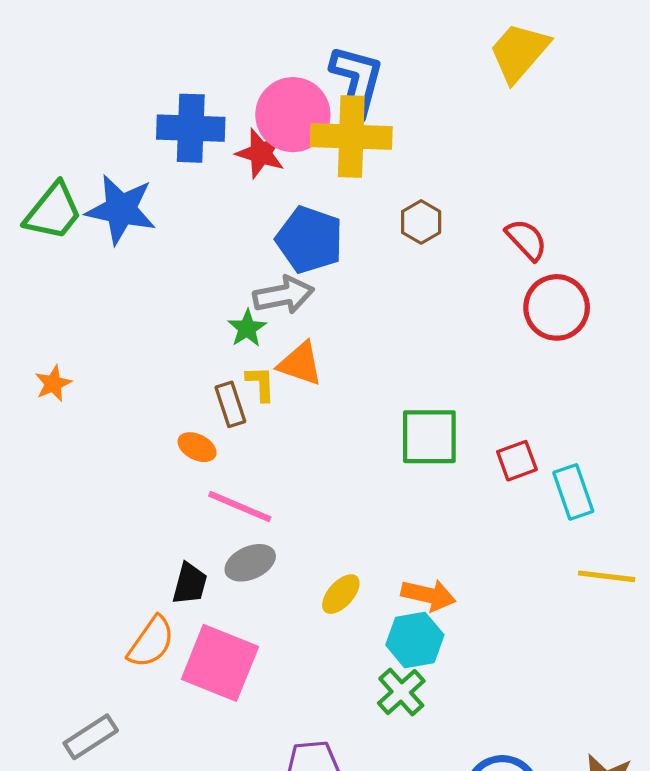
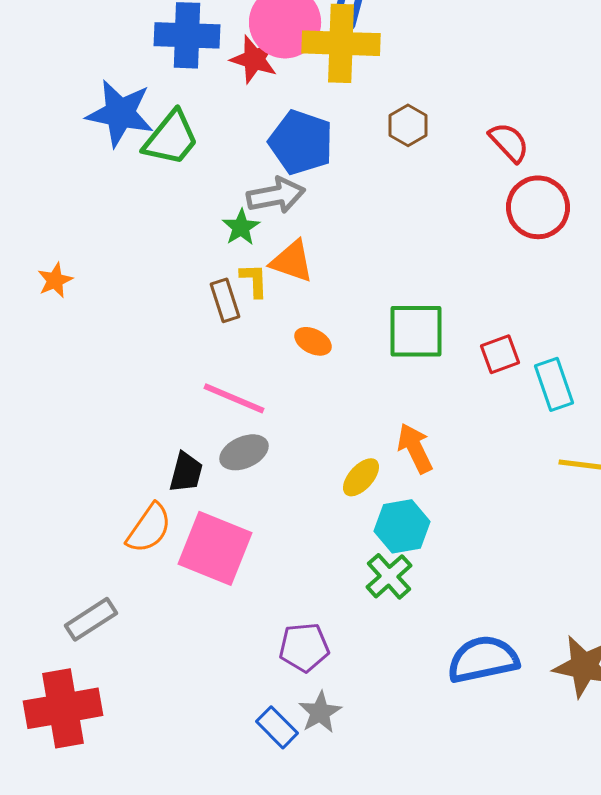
green trapezoid: (53, 212) -> (171, 138), moved
orange ellipse: (197, 447) -> (313, 341), moved
yellow ellipse: (341, 594) -> (361, 477), moved
orange arrow: (428, 595) -> (415, 448), moved, turned -129

